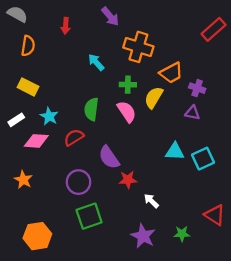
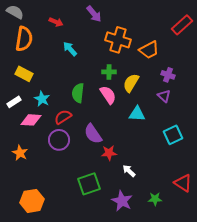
red arrow: (66, 26) -> (56, 22), turned -72
orange semicircle: (28, 46) -> (24, 39), size x1.4
cyan arrow: (96, 62) -> (70, 49), moved
orange trapezoid: (171, 73) -> (149, 50), moved
purple triangle: (192, 113) -> (164, 96), turned 32
cyan triangle: (175, 152) -> (137, 114), moved
purple circle: (79, 182) -> (59, 140), moved
green square: (89, 216) -> (89, 184), moved

